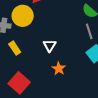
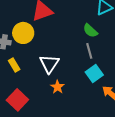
white triangle: (50, 46) -> (49, 64), size x1.5

